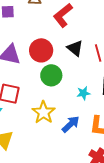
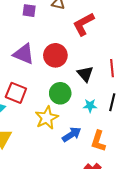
black triangle: (75, 48) -> (85, 74), moved
green circle: (51, 75) -> (60, 93), moved

